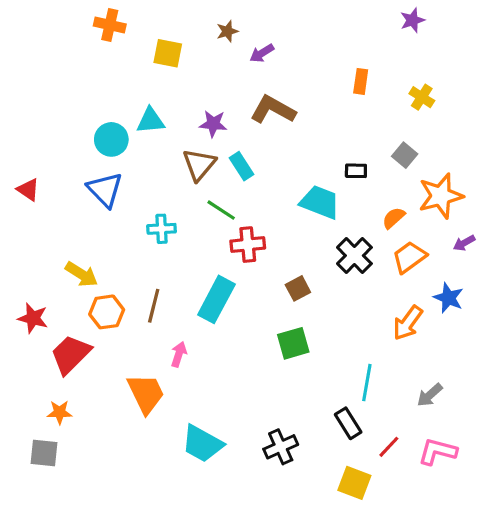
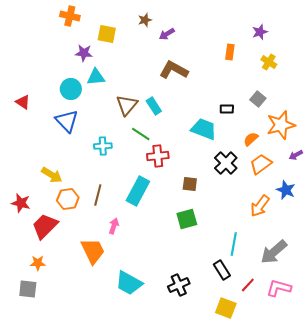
purple star: (412, 20) -> (260, 32), moved
purple star: (213, 124) -> (84, 53), moved
red triangle: (28, 190) -> (23, 102), moved
brown square: (298, 288) -> (190, 184), turned 35
gray arrow: (430, 395) -> (274, 252), size x1.6

